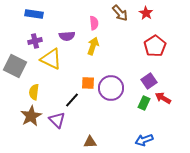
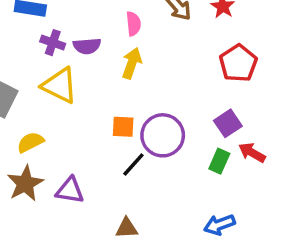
purple cross: (35, 41) -> (53, 43), moved, turned 32
yellow semicircle: (34, 92) -> (30, 142), turned 56
black line: (72, 100) -> (133, 165), moved
purple triangle: (57, 120) -> (70, 190), turned -36

